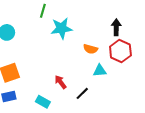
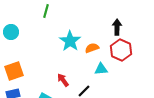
cyan star: (62, 28) -> (70, 41), moved, turned -30
orange semicircle: (90, 49) -> (92, 48), turned 144

